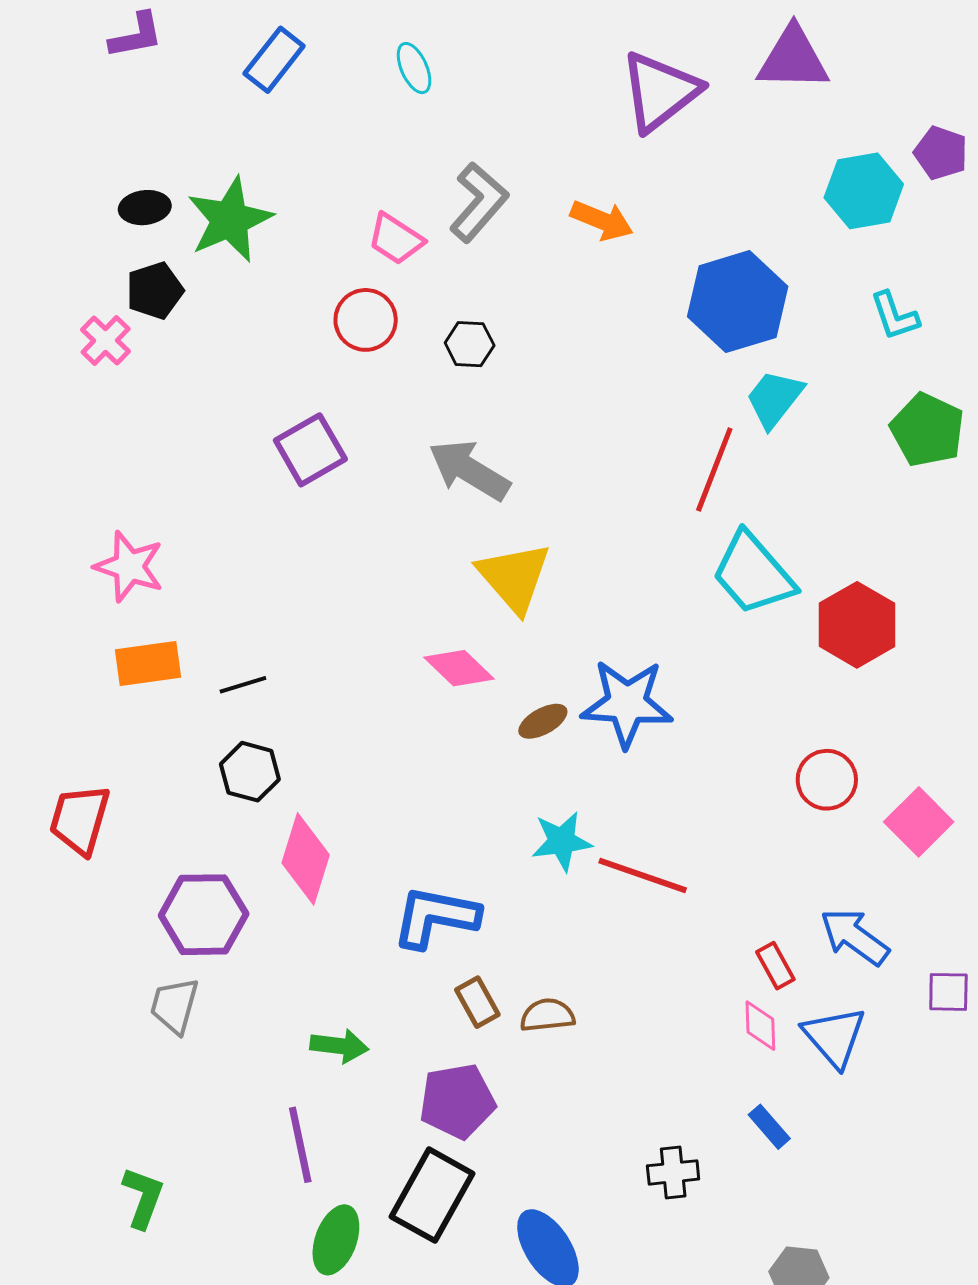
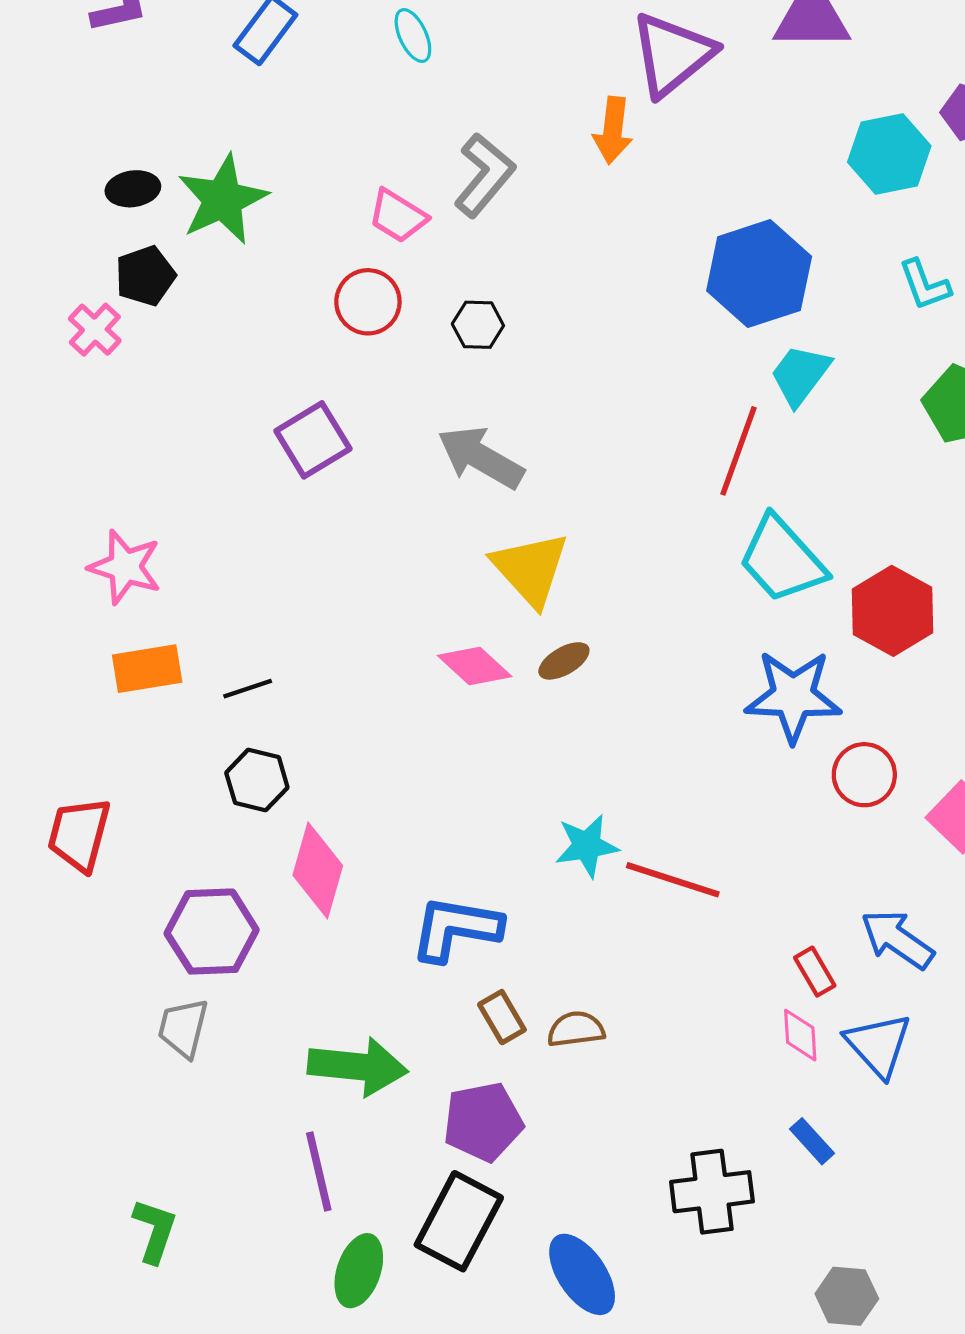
orange arrow: (602, 220) -> (613, 130), moved, turned 76
blue star: (627, 703) -> (793, 696), moved
brown ellipse: (543, 721) -> (564, 661), moved
green arrow: (339, 1046) -> (358, 1066), size x1.6
black cross: (673, 1172) -> (712, 1192), size x1.5

